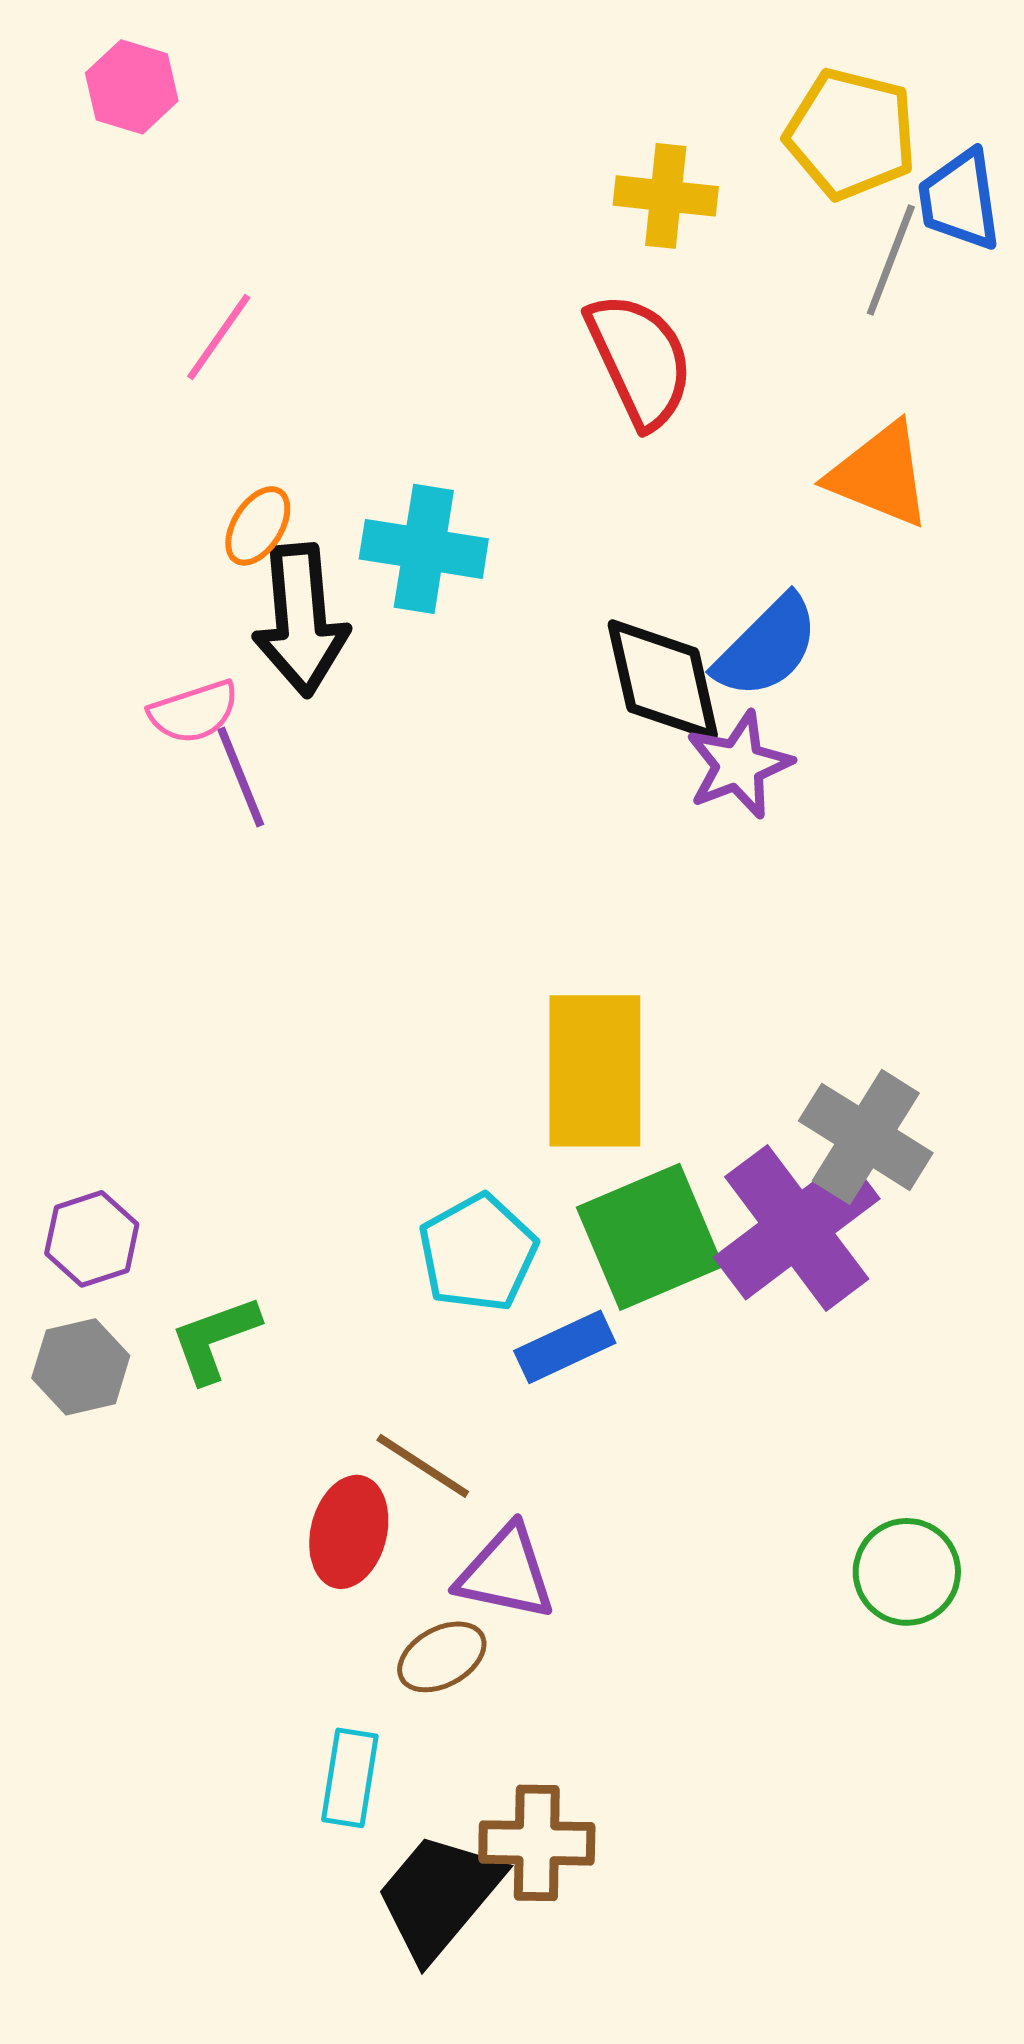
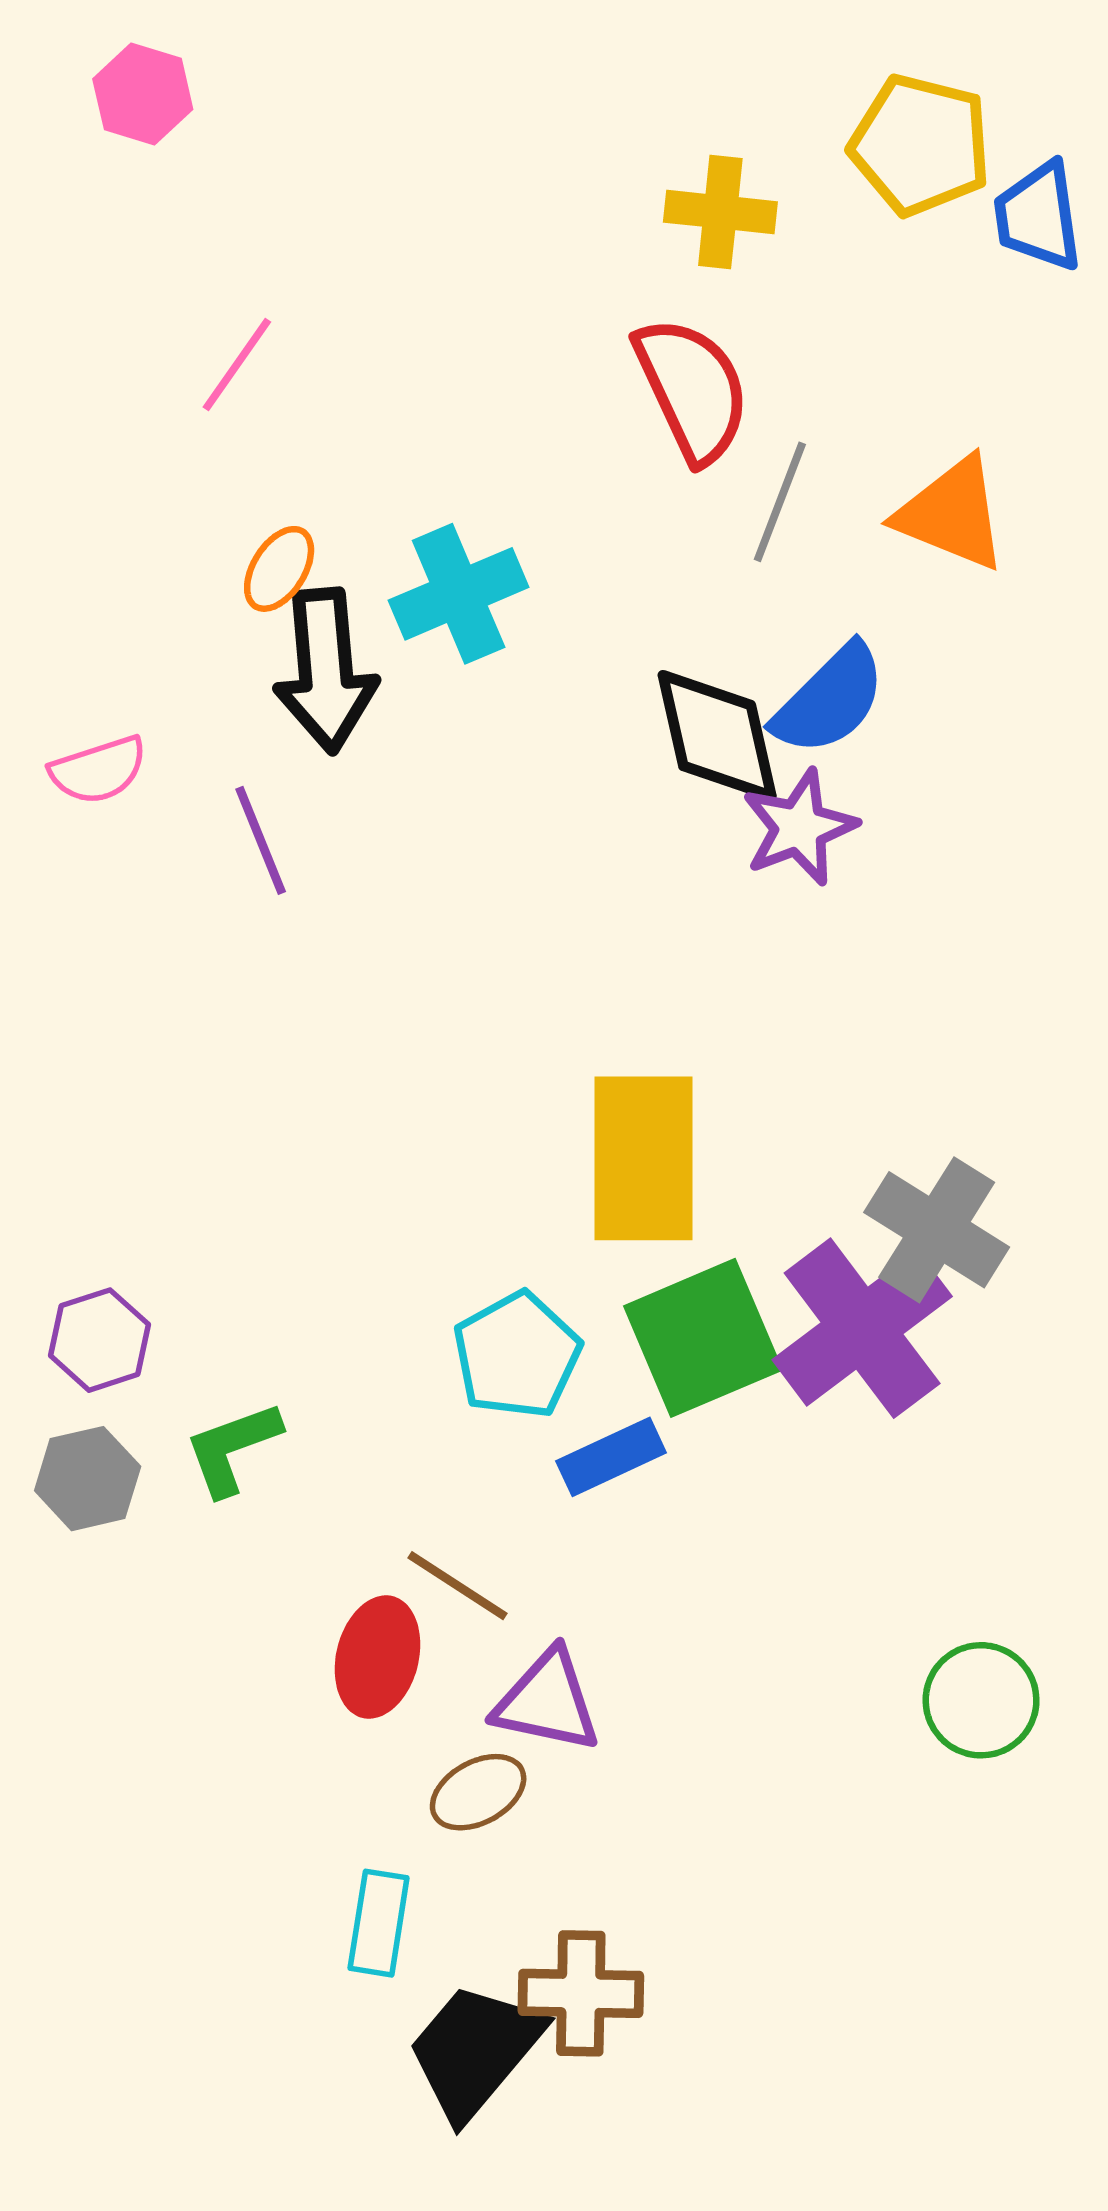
gray line: (891, 260) -> (780, 502), moved
cyan cross: (424, 549) -> (459, 594), turned -32
pink semicircle: (194, 712) -> (98, 770), moved

